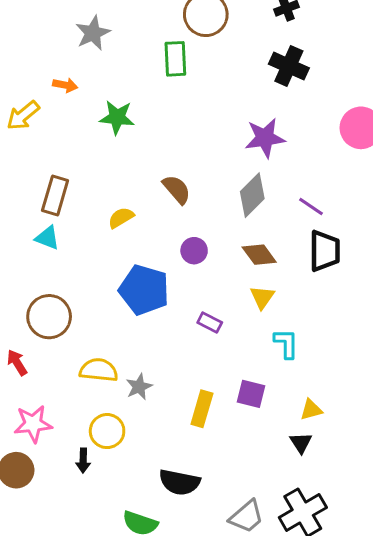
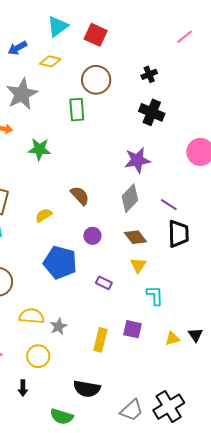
gray star: (93, 33) -> (22, 94), size x1.4
black triangle: (301, 443) -> (195, 335), moved
black arrow: (83, 461) -> (23, 388), moved

